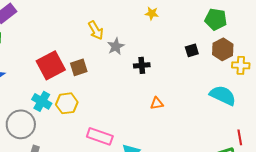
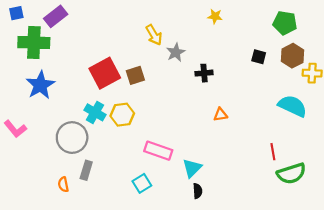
black square: (192, 50) -> (259, 57), turned 32
red line: (240, 137) -> (273, 152), moved

